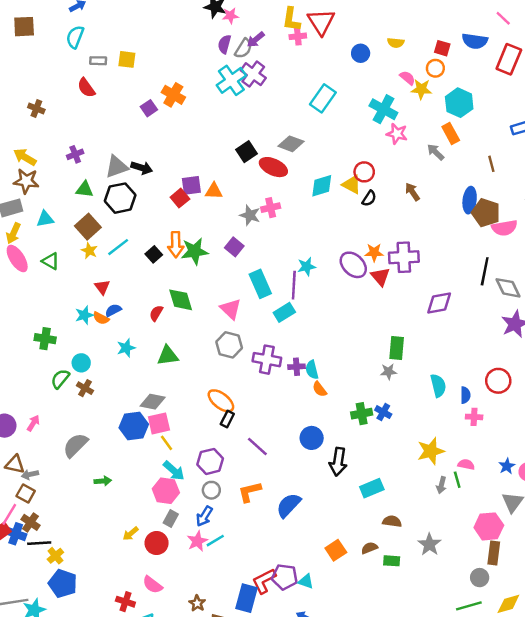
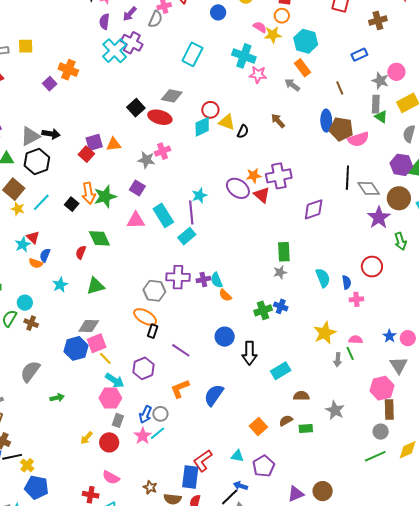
gray semicircle: (243, 49) -> (155, 19), moved
red circle: (364, 172) -> (210, 110), moved
pink triangle: (231, 309) -> (136, 220), moved, turned -36
blue semicircle: (113, 310) -> (45, 255), turned -32
cyan star: (84, 315) -> (23, 245), moved
gray hexagon: (229, 345) -> (154, 291), moved
gray circle: (211, 490) -> (160, 414), moved
purple pentagon: (284, 577) -> (264, 466), moved, turned -30

